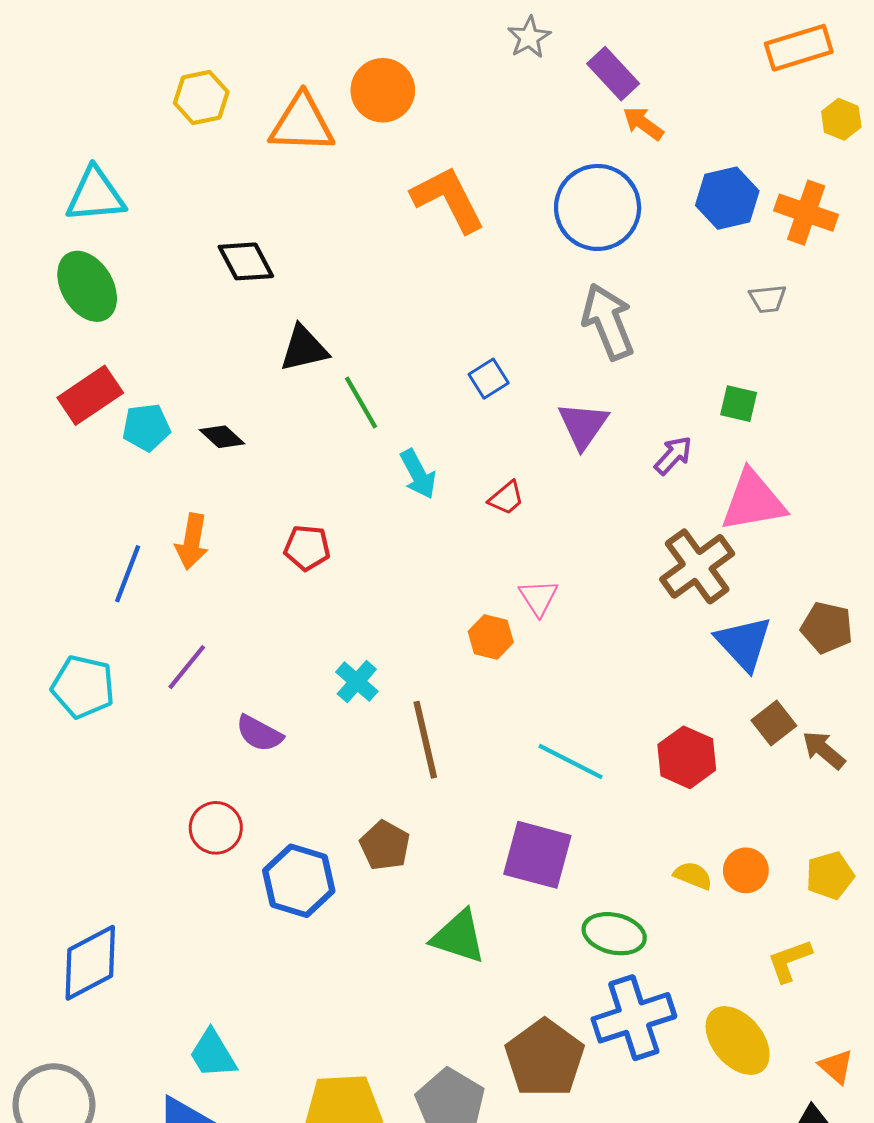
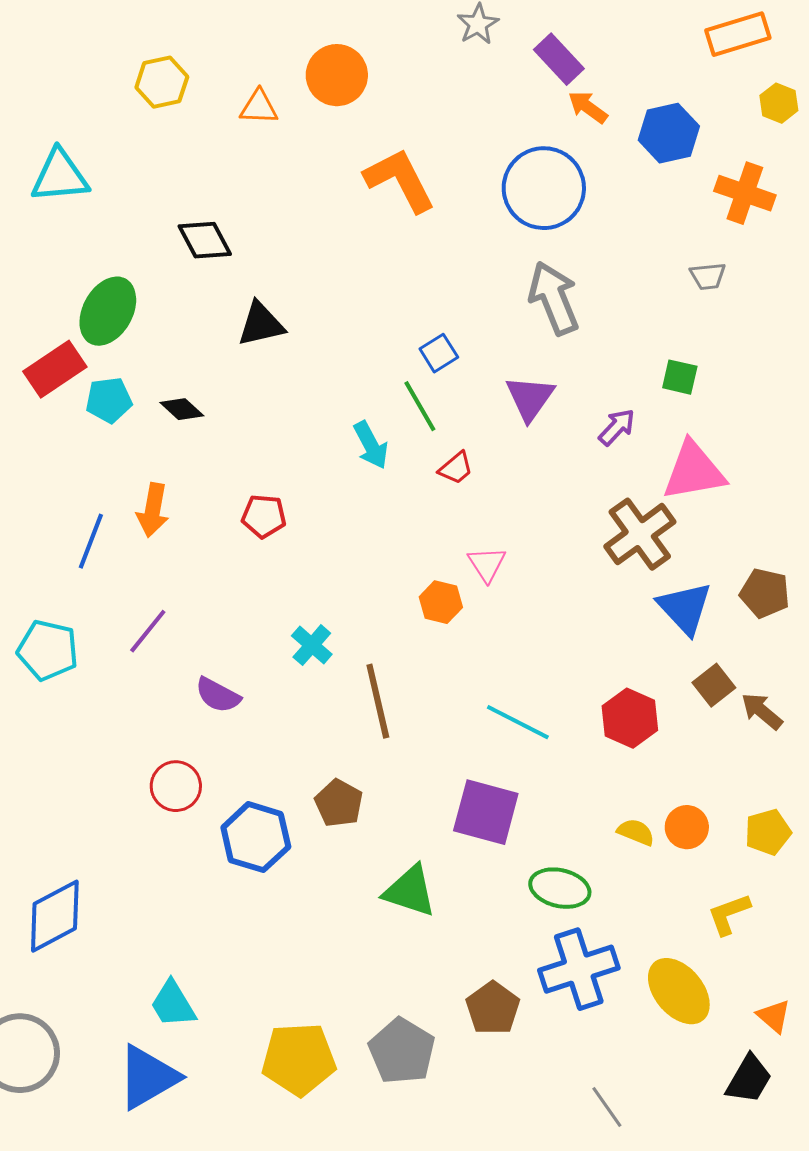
orange triangle: (302, 123) -> (259, 107), size x0.6
blue hexagon: (727, 198) -> (669, 133), moved
green ellipse: (87, 286) -> (108, 311), moved, turned 60
green line: (361, 403) -> (420, 406), moved
brown pentagon: (545, 1058) -> (493, 1008), size x0.7

